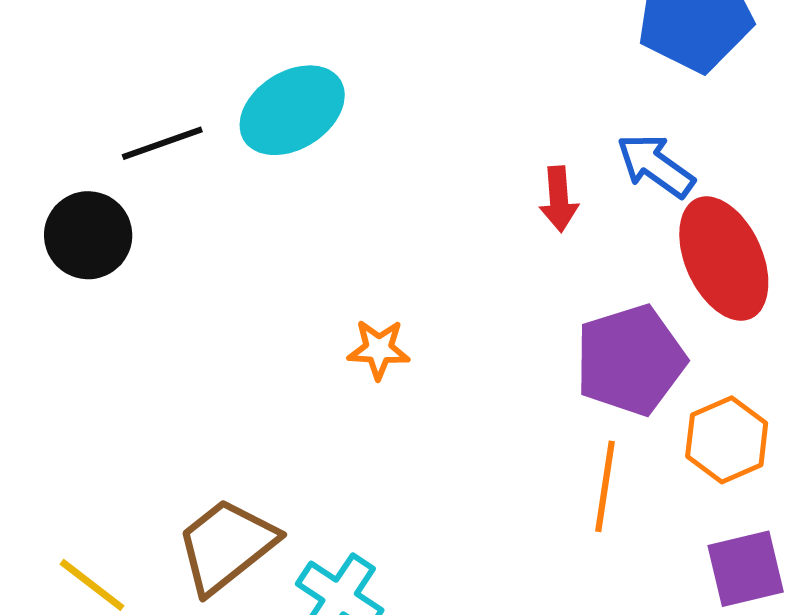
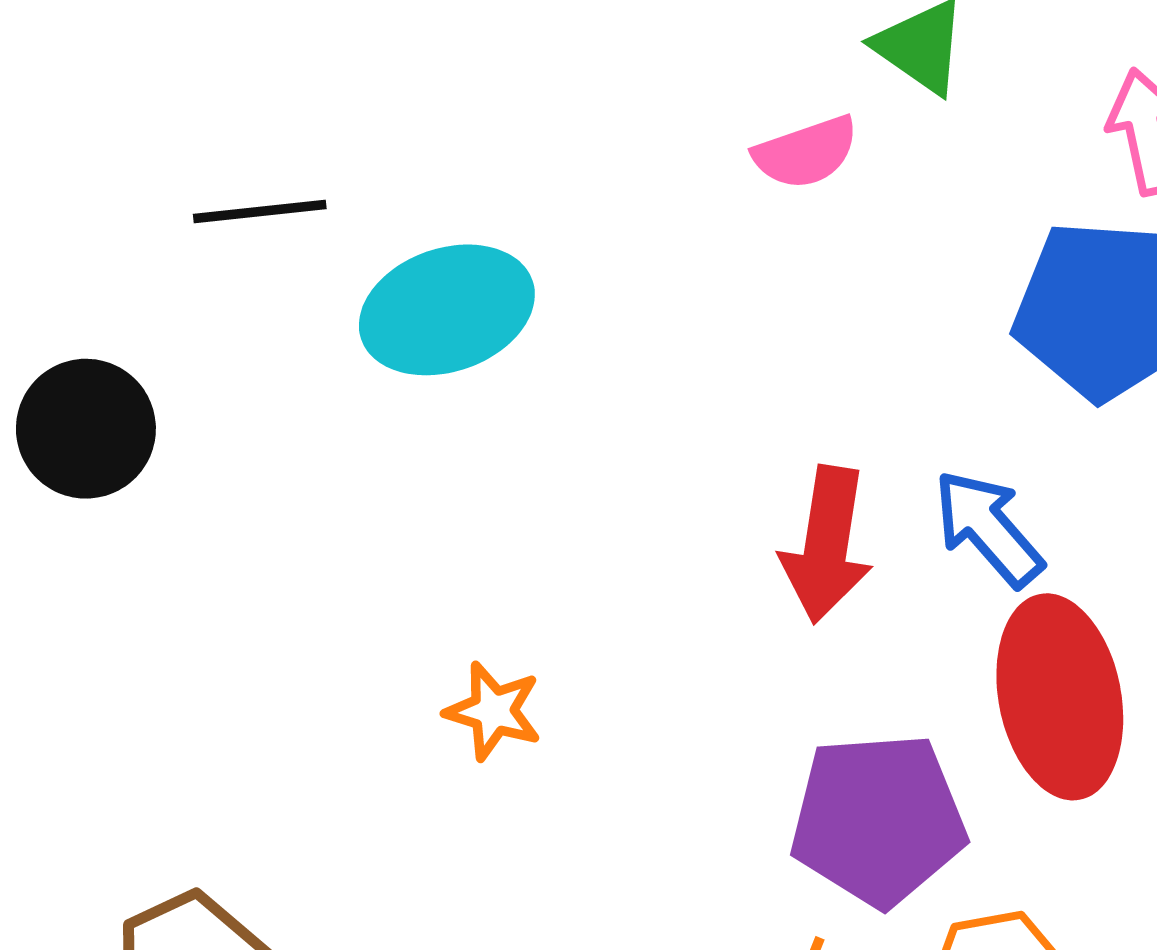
black line: (162, 143) -> (260, 212), moved
red arrow: (559, 199) -> (826, 545), size x1.5

